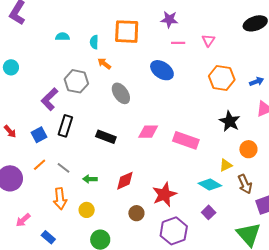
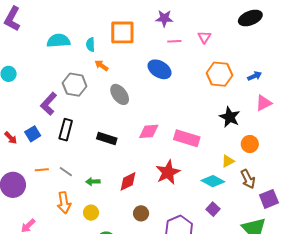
cyan semicircle: (62, 37) -> (58, 41), size x1.6
blue square: (39, 135) -> (33, 134), moved
orange line: (40, 165) -> (42, 170), turned 40
red star: (164, 194) -> (168, 172), moved

